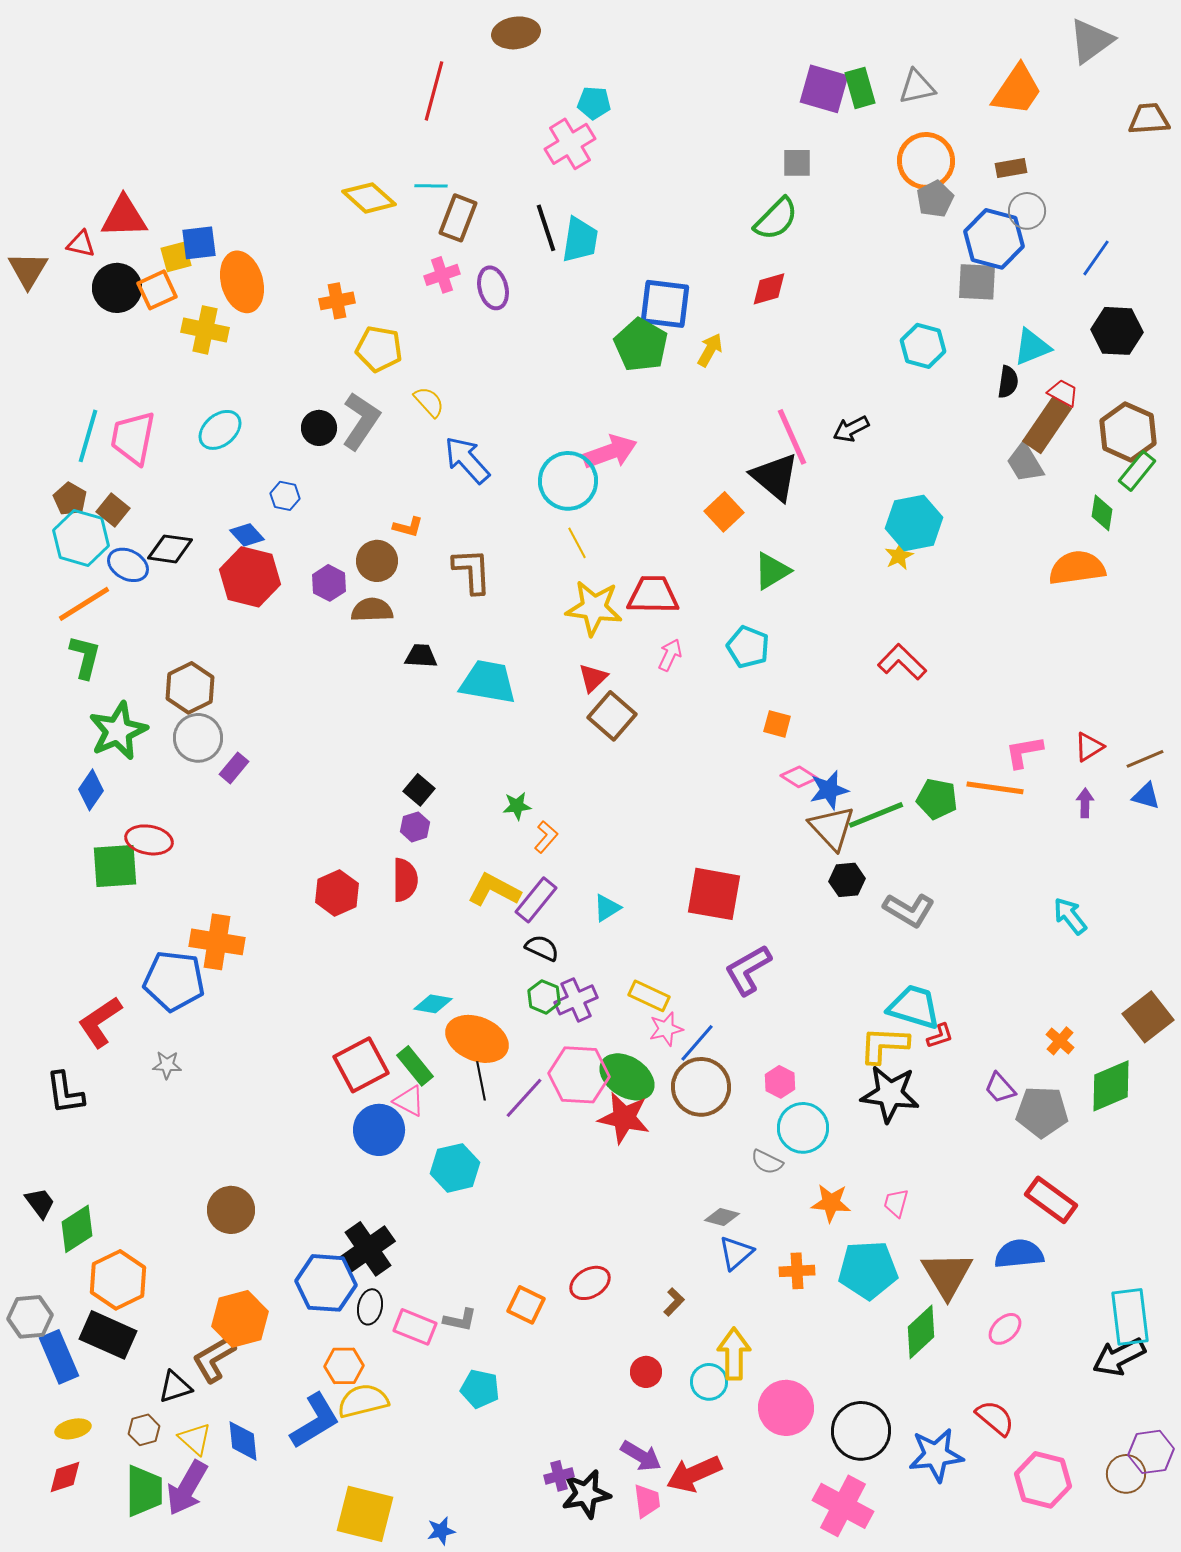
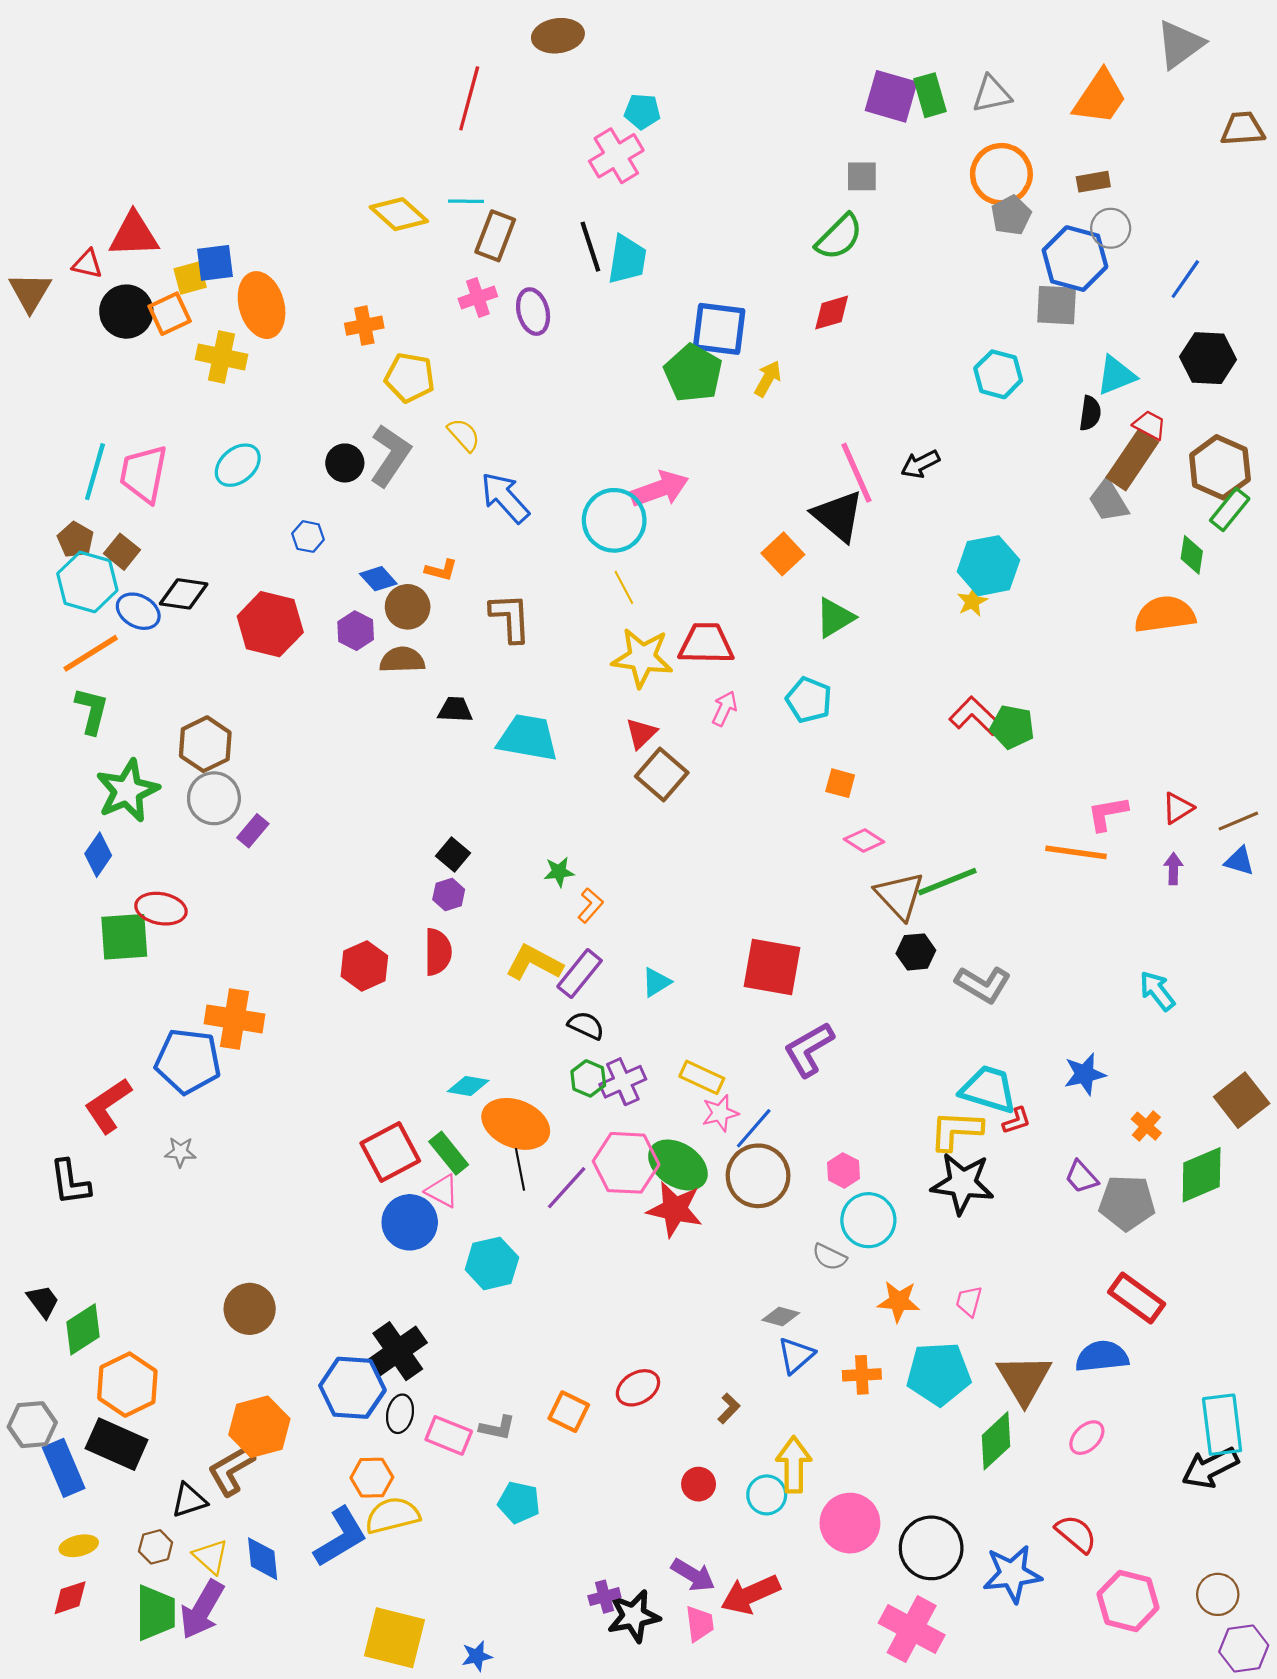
blue diamond: (247, 535) -> (378, 579), moved
blue star: (829, 790) -> (1085, 1074), moved
green pentagon: (937, 799) -> (1012, 727), moved
purple hexagon: (1151, 1452) -> (1244, 1649), moved

